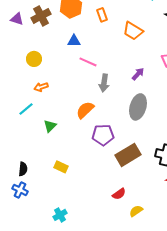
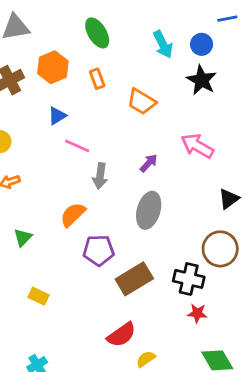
blue triangle: (74, 41) -> (57, 116), turned -32
red semicircle: (119, 194) -> (121, 335), size x1.5

